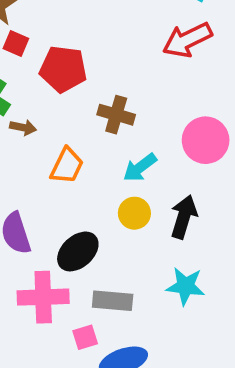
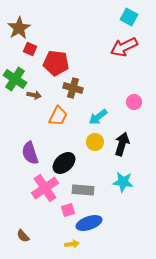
brown cross: (116, 115) -> (73, 88), moved
pink circle: (206, 140) -> (134, 102), size x0.6
pink cross: (43, 297) -> (45, 188), turned -32

